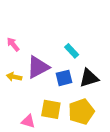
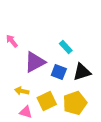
yellow arrow: (14, 77) -> (22, 91), moved
blue square: (64, 78) -> (59, 72), turned 35
yellow square: (51, 109) -> (47, 101), turned -36

